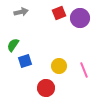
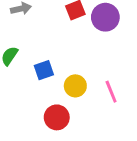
blue square: (25, 61) -> (44, 70), moved

